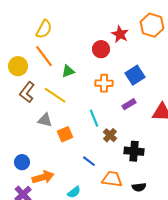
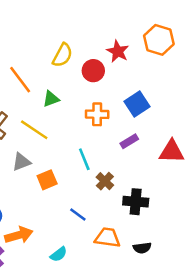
yellow semicircle: (44, 29) -> (62, 55), moved
gray triangle: (45, 120) -> (21, 162), turned -35

